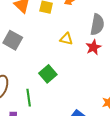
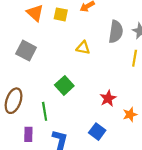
red star: (93, 47) -> (108, 98), moved

